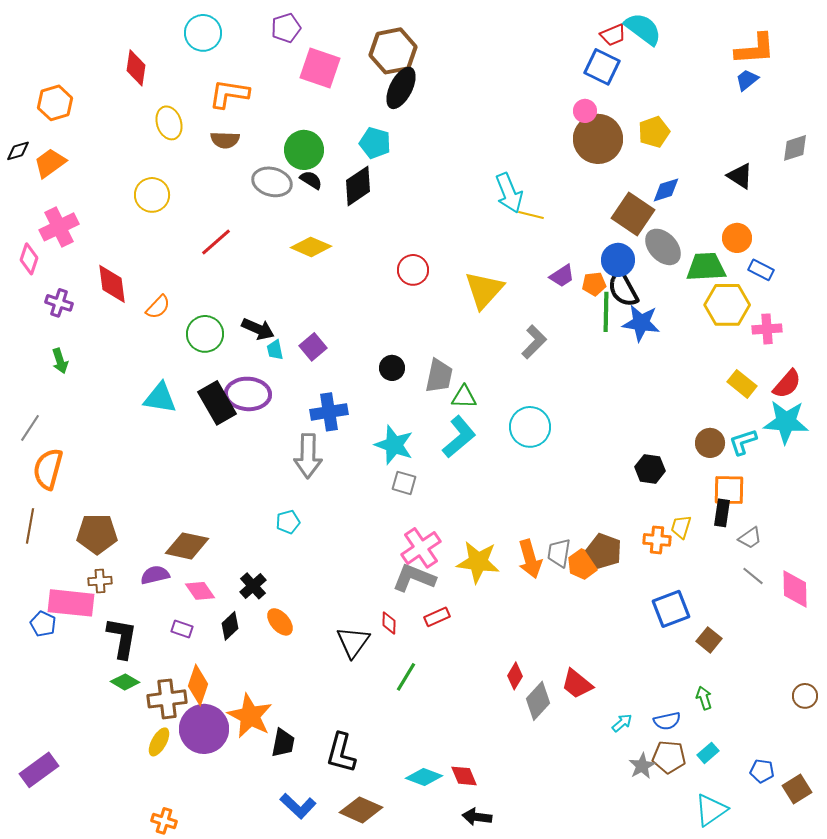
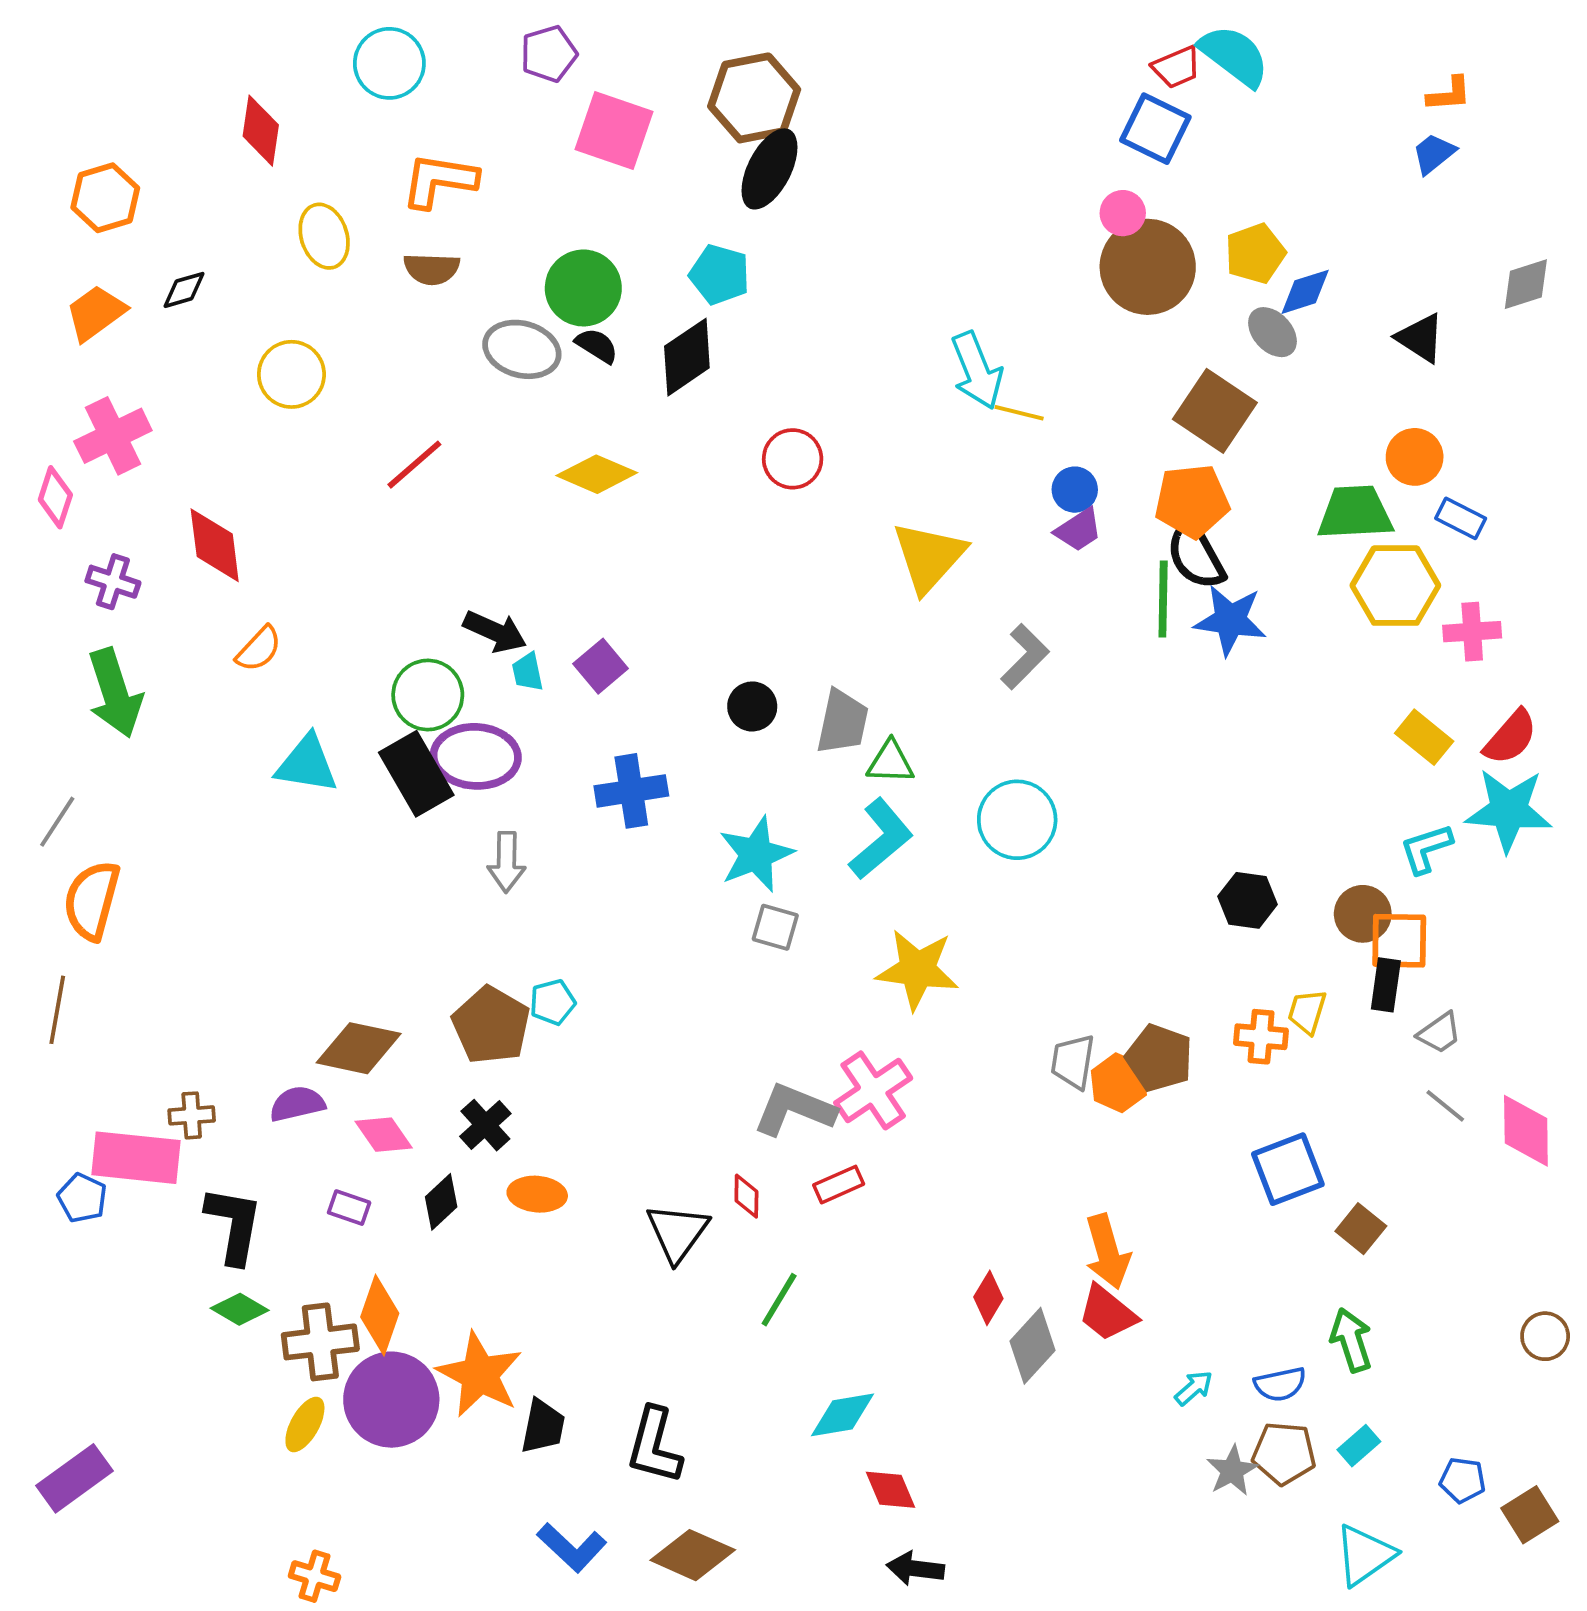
orange L-shape: (755, 49) -> (1449, 94), size x0.6
black diamond: (18, 151) -> (184, 290), moved
blue diamond: (666, 190) -> (1305, 292), moved
gray ellipse: (663, 247) -> (1272, 332), moved, size x0.7
blue circle: (618, 260) -> (1075, 490), moved, size x0.7
red circle: (413, 270) -> (793, 459), moved
orange pentagon: (594, 284) -> (1192, 501), moved, size x1.6
orange semicircle: (158, 307) -> (259, 649), moved
green circle: (205, 334) -> (428, 695), moved
green arrow: (60, 361) -> (115, 693), size x1.8
brown circle: (710, 443) -> (1363, 914), moved
cyan star: (394, 445) -> (756, 854), turned 30
gray arrow: (308, 456) -> (506, 862), moved, size x0.7
brown pentagon: (97, 534) -> (491, 1025), moved, turned 30
pink cross: (421, 548) -> (873, 1090), moved
orange arrow: (530, 559) -> (1107, 1252), moved
yellow star: (478, 562) -> (917, 970), moved
orange ellipse: (280, 622) -> (537, 1194), turned -44
green arrow: (704, 698) -> (1351, 1340), size x1.4
cyan diamond: (424, 777) -> (842, 1415), moved, turned -30

